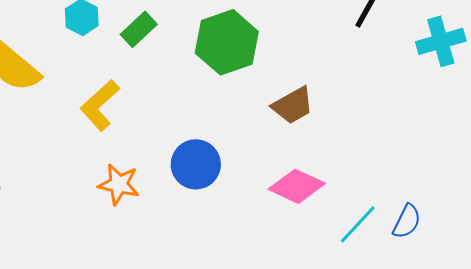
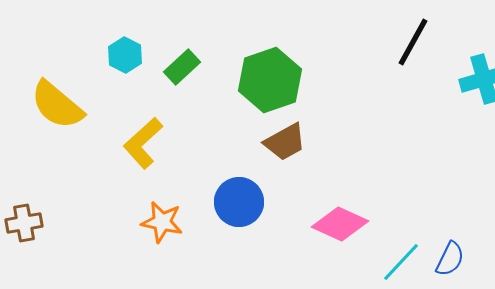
brown trapezoid: (293, 105) -> (285, 142), moved

